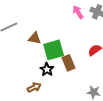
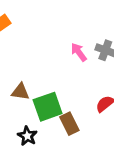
black star: (47, 69) -> (27, 136), moved

